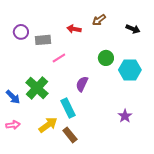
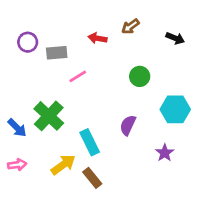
cyan hexagon: (130, 70) -> (175, 109), moved
purple semicircle: (82, 84) -> (128, 125), moved

